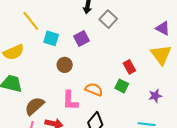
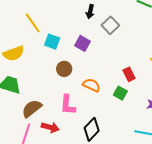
purple square: (81, 39) -> (82, 43), turned -35
orange semicircle: (94, 89) -> (92, 85), moved

